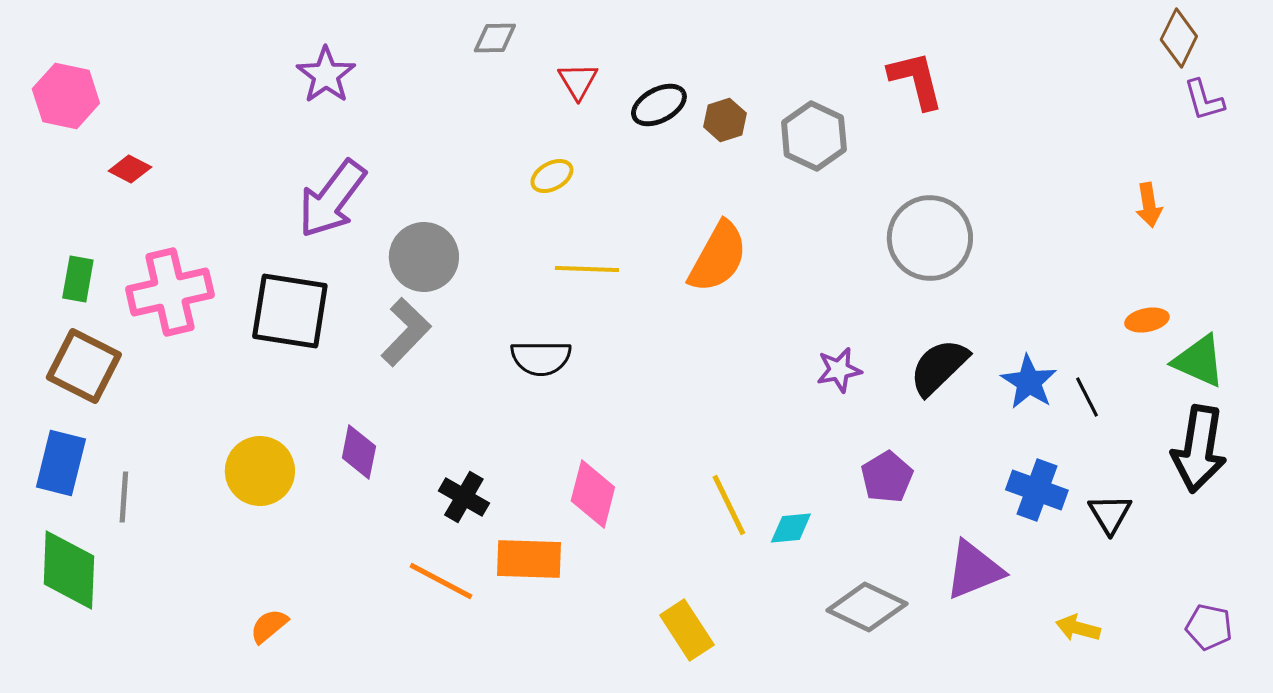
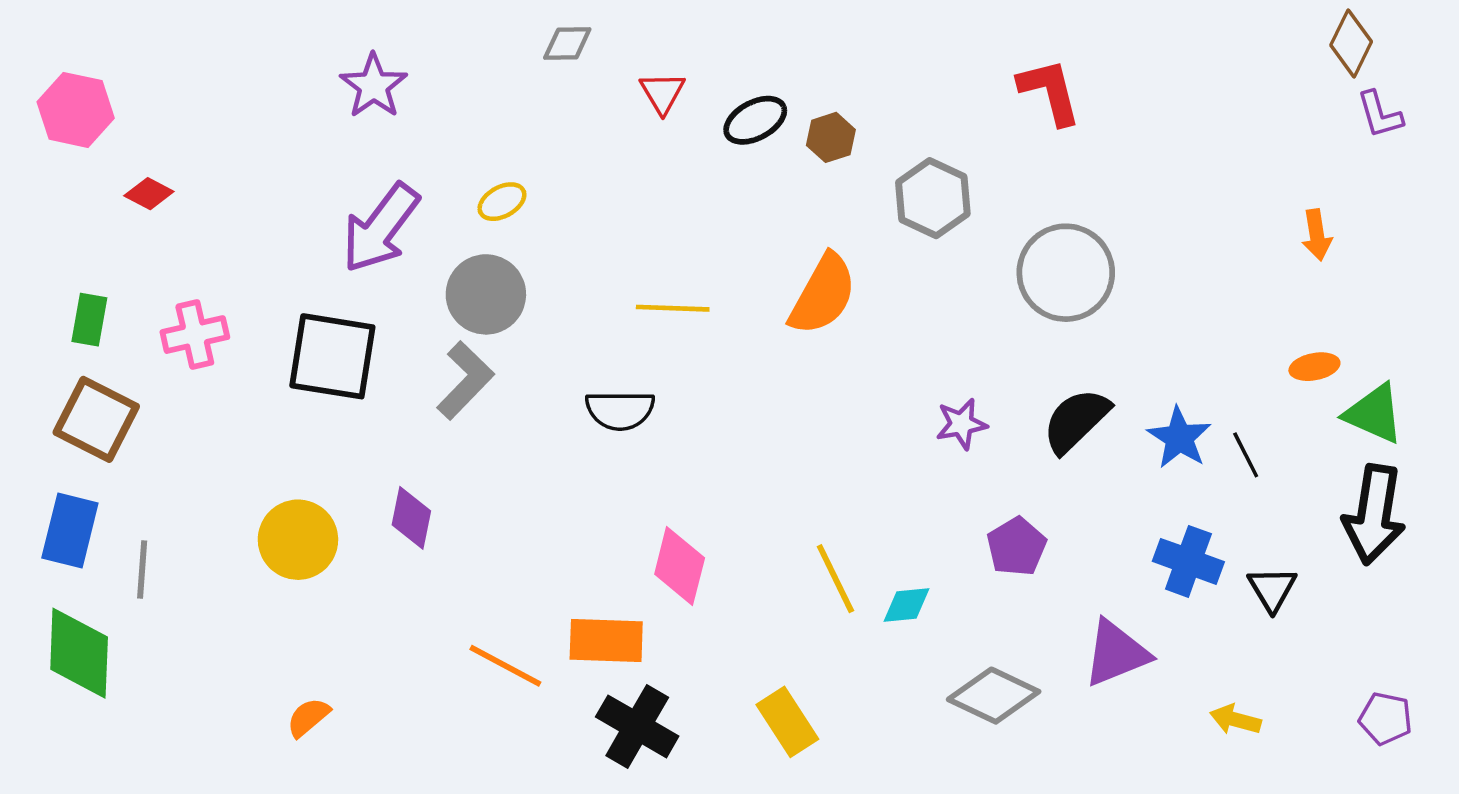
gray hexagon: (814, 136) -> (933, 198), moved
yellow ellipse: (552, 176) -> (502, 202), moved
pink cross: (170, 292) -> (195, 335), size x0.7
black cross: (464, 497) -> (637, 726), moved, size x1.4

